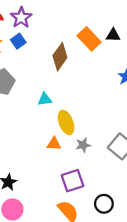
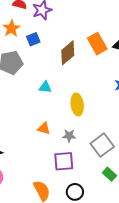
blue square: (18, 41) -> (33, 39), moved
yellow ellipse: (66, 122) -> (77, 104), moved
purple square: (72, 181) -> (64, 161), moved

